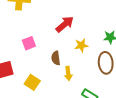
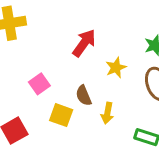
yellow arrow: (68, 74) -> (107, 113), turned 32
yellow square: (32, 82) -> (61, 115), moved

